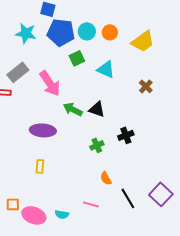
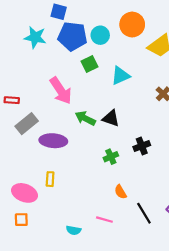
orange circle: (110, 32) -> (132, 25), moved, size x1.5
cyan triangle: (106, 69) -> (120, 76), turned -48
gray rectangle: (18, 72) -> (27, 124), moved
pink ellipse: (34, 215) -> (25, 193), moved

